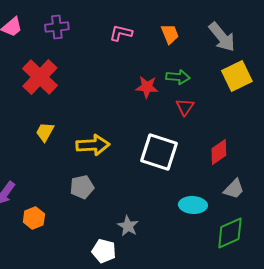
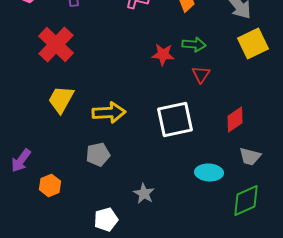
yellow trapezoid: (45, 132) -> (61, 99), size x1.4
white square: (159, 152) -> (175, 119), turned -30
gray trapezoid: (234, 189) -> (250, 156), turned 60
white pentagon: (104, 251) -> (106, 219), moved, turned -30

